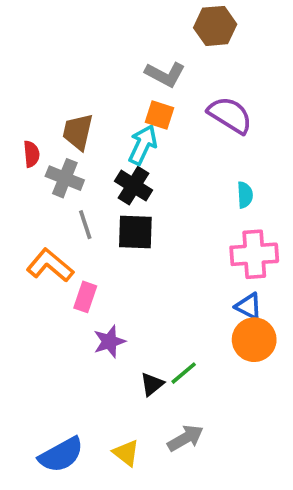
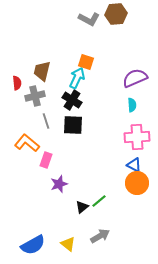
gray L-shape: (165, 74) -> (89, 19), moved
purple semicircle: (230, 115) -> (135, 78), moved, turned -55
gray cross: (65, 178) -> (35, 96), turned -36

